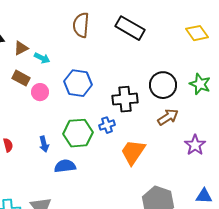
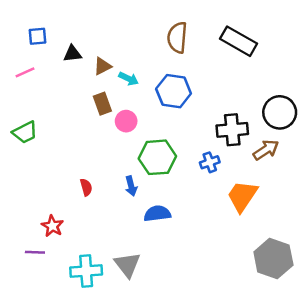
brown rectangle: (21, 78) -> (102, 104), turned 42
blue hexagon: (78, 83) -> (174, 91), moved
brown arrow: (168, 117) -> (266, 150), moved
green hexagon: (78, 133) -> (157, 157), moved

